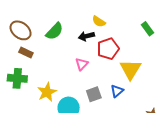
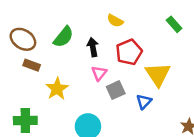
black arrow: (86, 36) -> (93, 47), moved, turned 98
green cross: (17, 78) -> (25, 121), moved
yellow star: (47, 92) -> (57, 89), moved
gray square: (94, 94) -> (116, 90), moved

